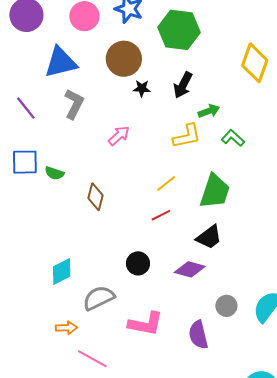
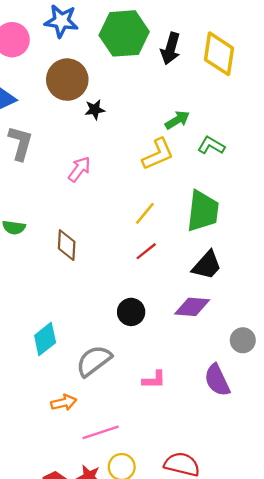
black arrow: (183, 85) -> (171, 49), moved
pink L-shape: (146, 324) -> (154, 380), size x0.6
pink line: (92, 359) -> (101, 432), turned -36

